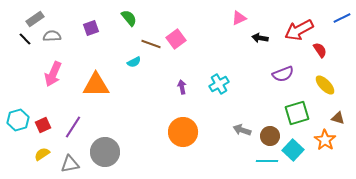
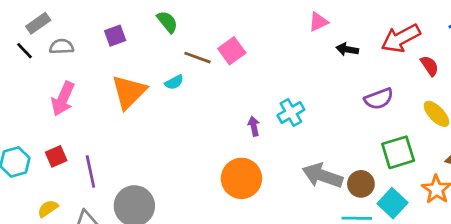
orange triangle: (96, 85) -> (129, 92), moved, turned -44
purple arrow: (182, 87) -> (254, 126), moved
red square: (43, 125) -> (56, 156), moved
purple line: (73, 127) -> (90, 172), turned -45
gray arrow: (242, 130) -> (322, 176), size x1.6

